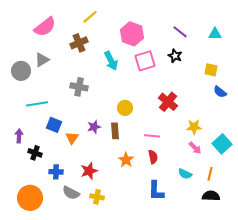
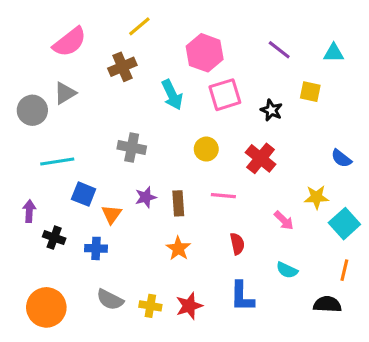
black star: (175, 56) -> (271, 110), moved
yellow square: (211, 70) -> (310, 92), moved
gray cross: (79, 87) -> (132, 147), moved
blue semicircle: (220, 92) -> (341, 158), moved
yellow circle: (125, 108) -> (206, 149), moved
yellow star: (194, 127) -> (316, 197), moved
pink line: (152, 136) -> (223, 196), moved
pink arrow: (195, 148) -> (284, 220), moved
orange star: (126, 160) -> (178, 248), moved
red star: (89, 171) -> (189, 306), moved
blue cross: (56, 172) -> (96, 248), moved
orange line: (210, 174) -> (344, 270), moved

